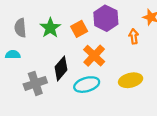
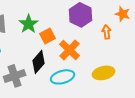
orange square: (79, 29) -> (48, 36), moved

